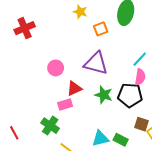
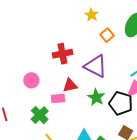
red cross: (25, 28) -> (62, 54), moved
orange square: (101, 29) -> (107, 35), turned -32
pink circle: (56, 68) -> (31, 80), moved

